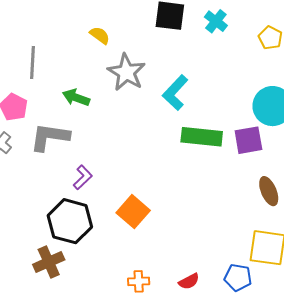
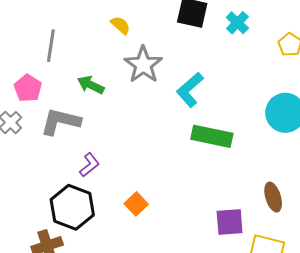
purple square: (248, 140) -> (230, 222), moved
orange square: (133, 212) -> (136, 204), size x0.7

